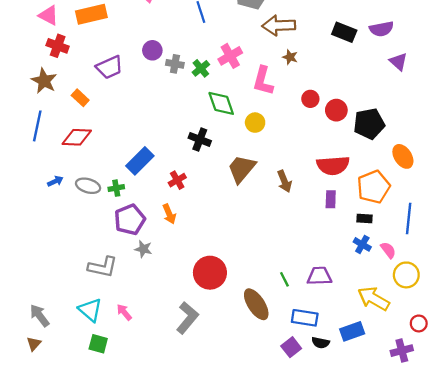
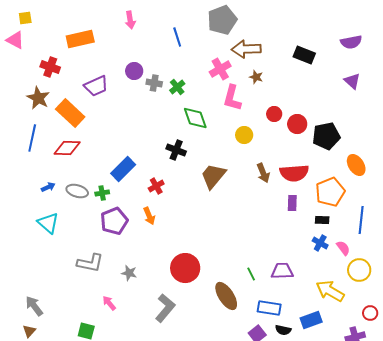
pink triangle: (49, 15) -> (15, 40), moved
purple semicircle: (381, 29) -> (351, 42), moved
pink cross: (230, 56) -> (220, 69), moved
orange rectangle: (80, 98) -> (70, 113), size x1.8
yellow circle: (255, 123) -> (244, 135), moved
brown arrow: (284, 181) -> (263, 173), moved
gray star: (143, 249) -> (129, 273), moved
cyan triangle: (90, 310) -> (48, 223), moved

